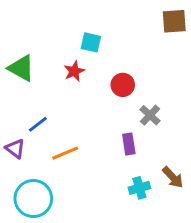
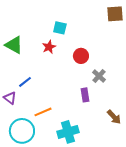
orange line: (65, 153) -> (43, 112), moved
cyan cross: (139, 188) -> (68, 132), moved, size x1.5

